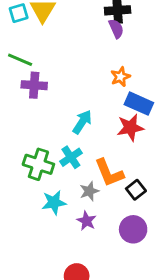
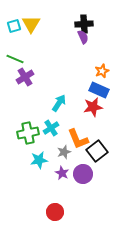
orange star: (120, 77) -> (102, 71), moved
purple cross: (34, 85) -> (25, 77), turned -36
green cross: (38, 164) -> (28, 133), turned -30
black square: (136, 190) -> (97, 151), size x1.5
purple circle: (133, 229) -> (83, 174), moved

